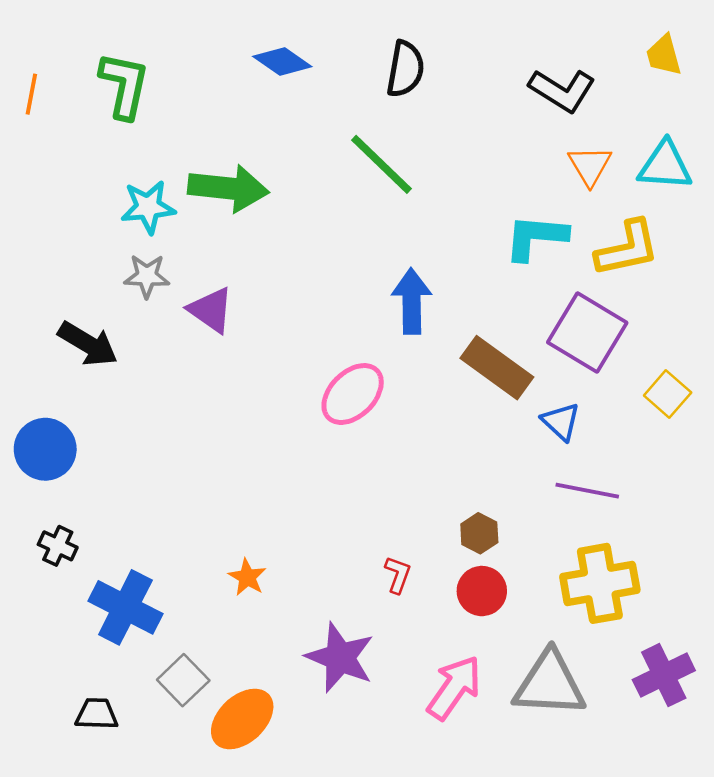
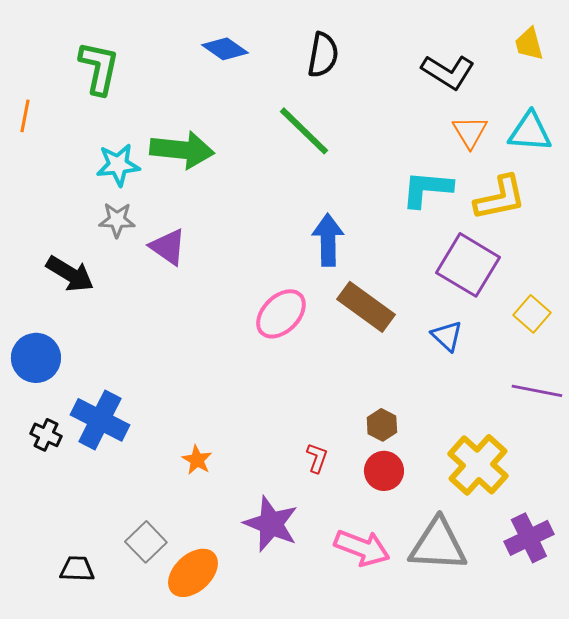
orange line: (31, 94) -> (25, 116), moved
brown rectangle: (497, 368) -> (366, 307), moved
purple line: (587, 491) -> (537, 391), moved
yellow cross: (600, 583) -> (478, 465), turned -38
blue cross: (125, 607) -> (100, 420), moved
pink arrow: (454, 688) -> (362, 548), turned 76

